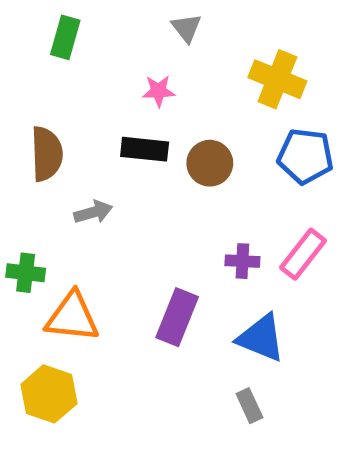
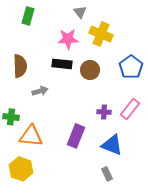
yellow cross: (277, 79) -> (101, 34), moved
pink star: (159, 91) -> (68, 39), size x1.5
blue pentagon: (305, 156) -> (131, 67), turned 30

